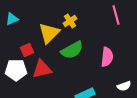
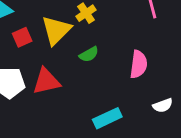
red square: (27, 50) -> (22, 37), moved
green semicircle: (72, 50) -> (89, 54), size x0.6

